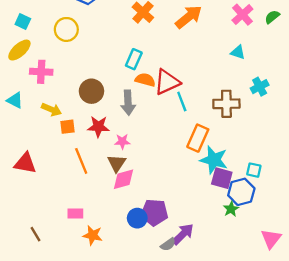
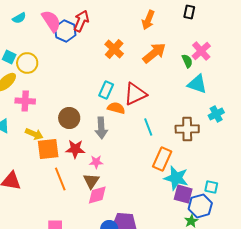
green semicircle: (272, 17) -> (187, 61), moved, turned 104
yellow circle: (66, 29) -> (27, 63), moved
cyan triangle: (238, 52) -> (197, 84), size x1.5
red triangle: (167, 82) -> (135, 94), moved
orange square: (67, 127) -> (48, 149), size x1.6

